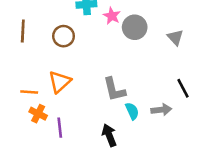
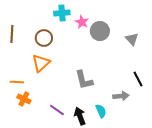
orange triangle: (60, 82) -> (41, 63), moved
cyan semicircle: (132, 111) -> (101, 111), moved
purple line: (60, 128) -> (57, 110), moved, turned -49

